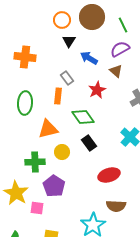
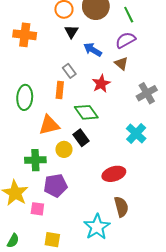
orange cross: (25, 57) -> (25, 35), moved
black rectangle: (89, 143) -> (81, 138), moved
purple pentagon: (54, 186) -> (55, 186), turned 30
brown semicircle: (116, 206) -> (121, 207), turned -108

